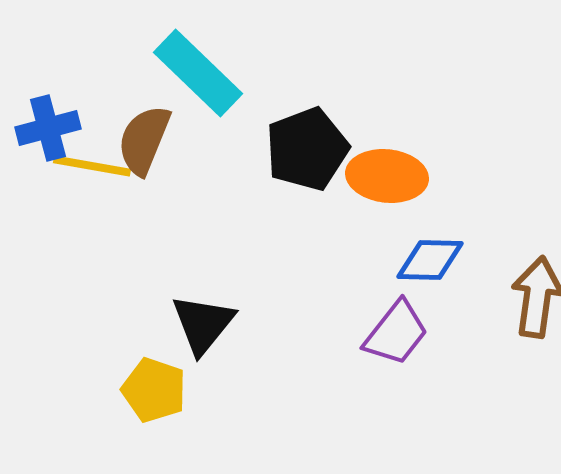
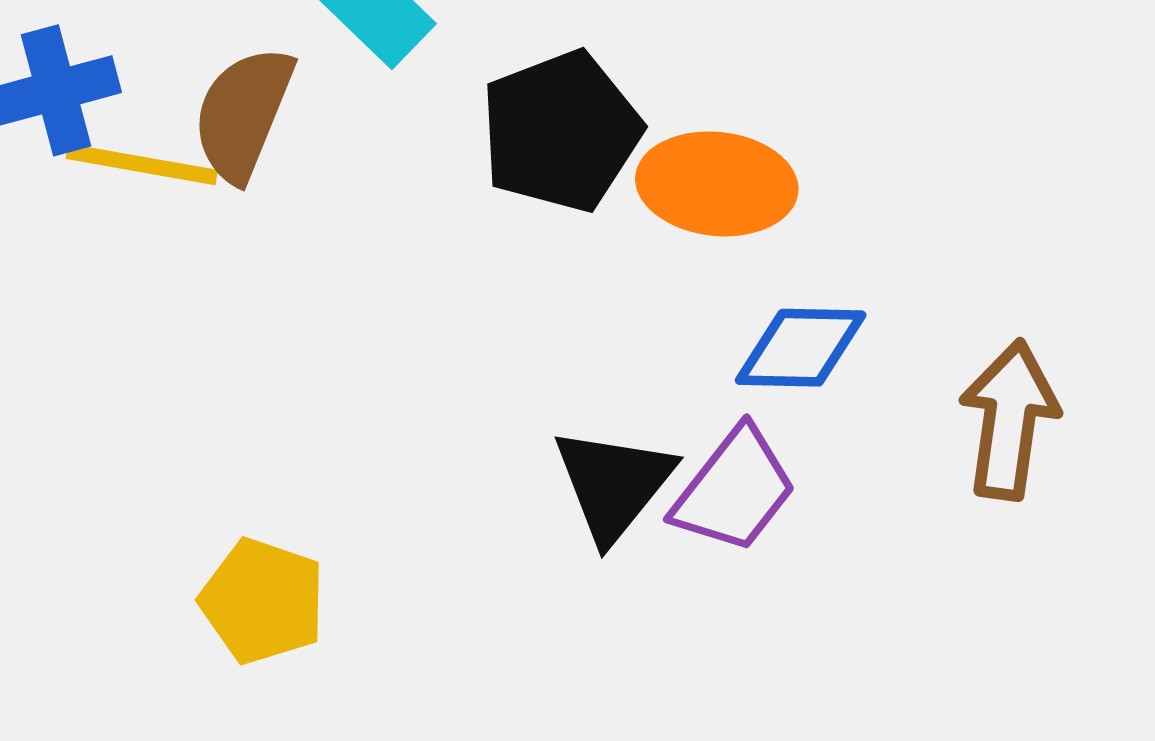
black triangle: (203, 324) -> (613, 484), moved

